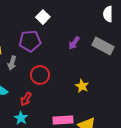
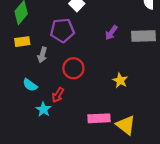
gray rectangle: (103, 46) -> (143, 36), turned -30
cyan star: (21, 118) -> (43, 109), moved

